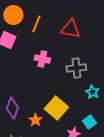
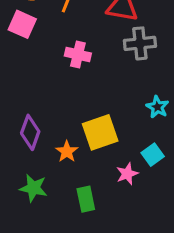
gray cross: (76, 68) -> (140, 43), moved
yellow square: (56, 108) -> (100, 132), turned 30

